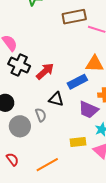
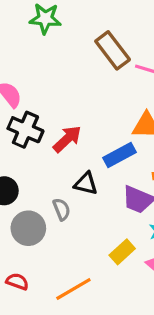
brown rectangle: (74, 17) -> (113, 50), turned 65
yellow rectangle: (78, 142) -> (122, 252), turned -35
red semicircle: (12, 159) -> (17, 282), turned -32

